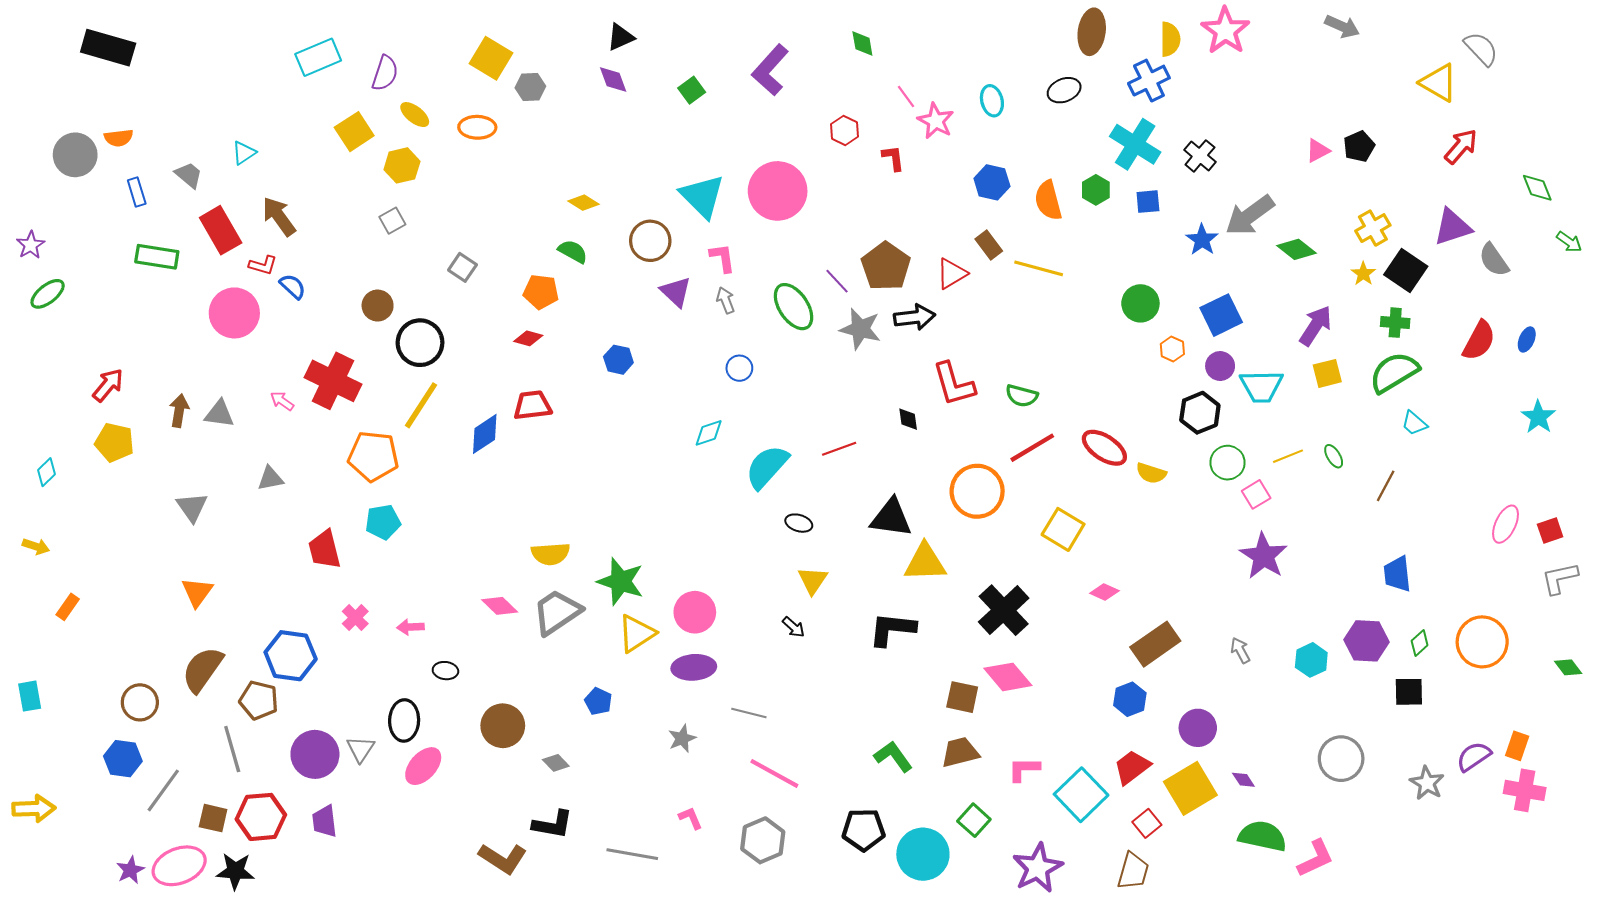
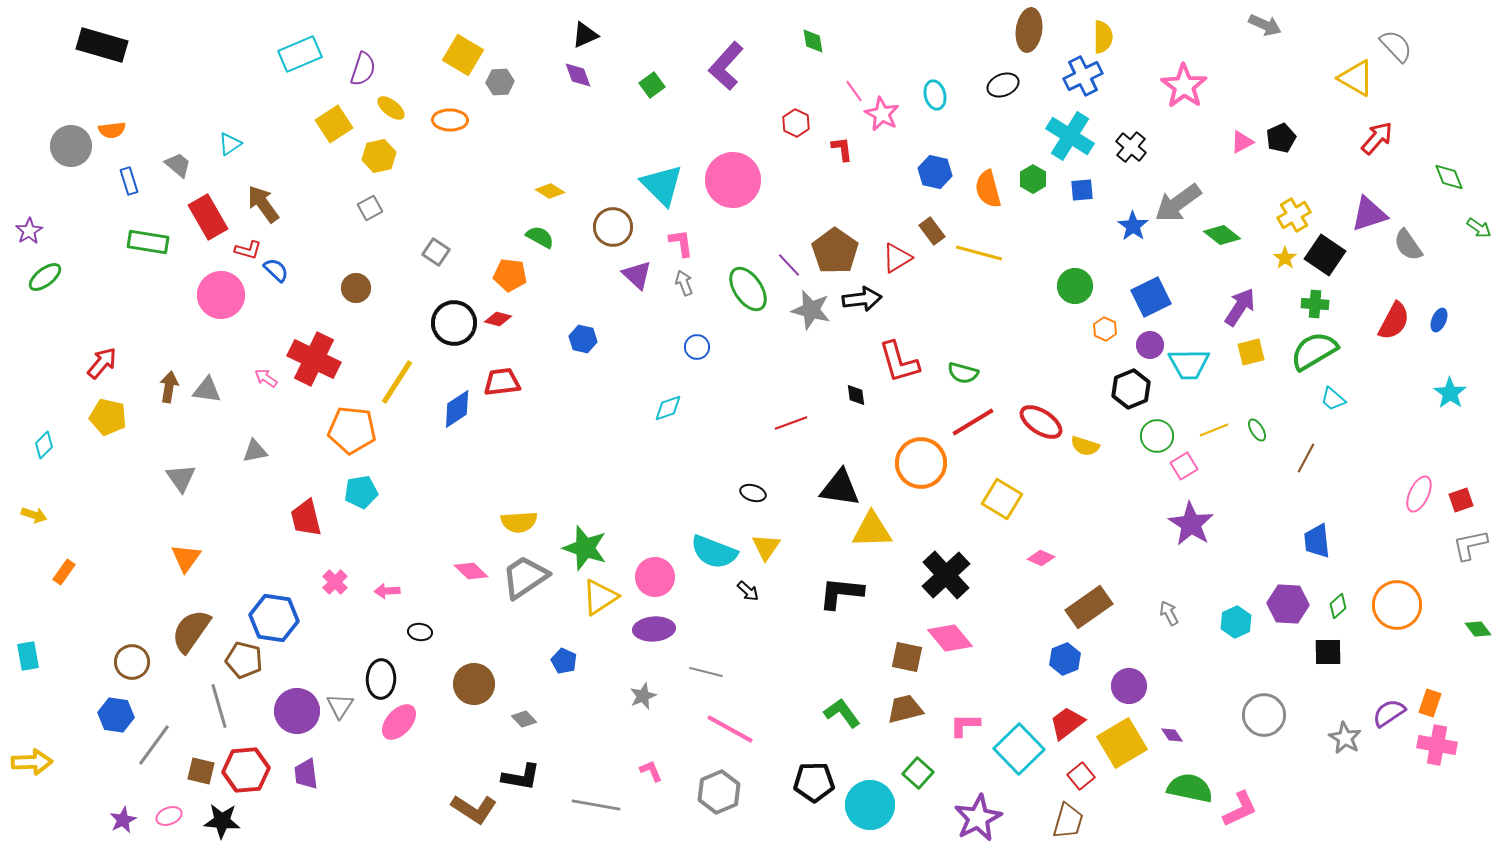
pink star: (1225, 31) -> (1184, 86), moved
black circle: (420, 343) -> (454, 323), moved
cyan semicircle: (767, 467) -> (714, 552), moved, turned -111
pink ellipse: (179, 866) -> (169, 816), size x0.5

